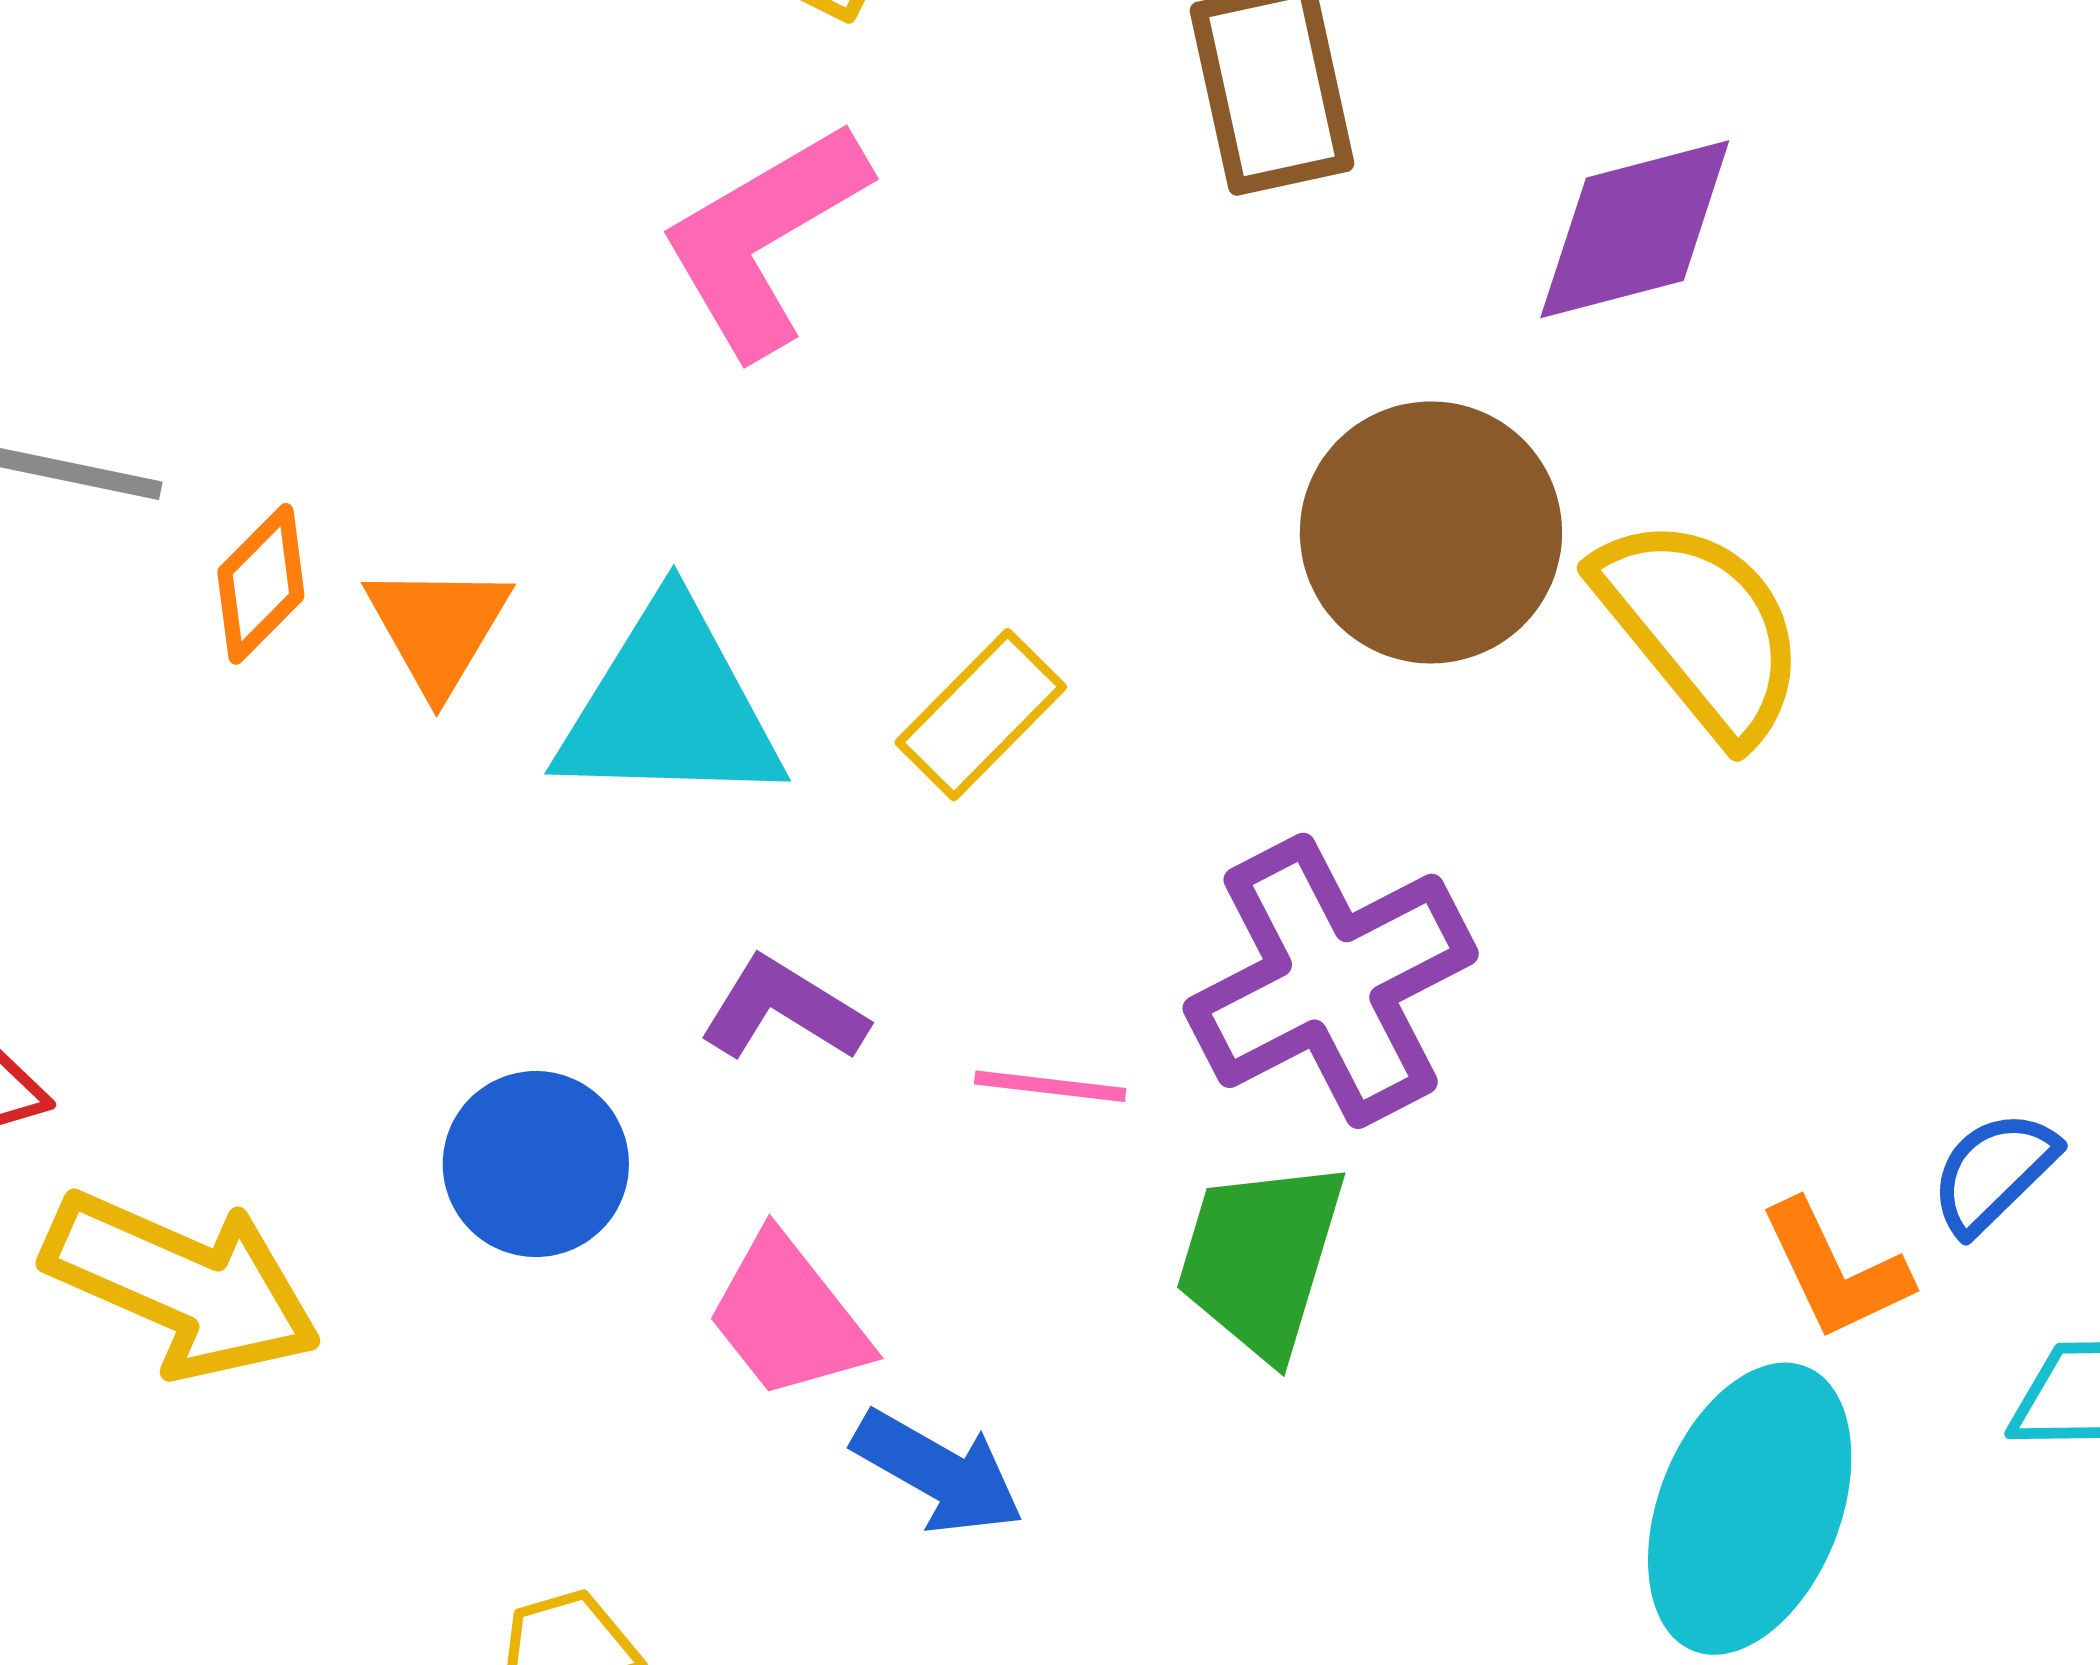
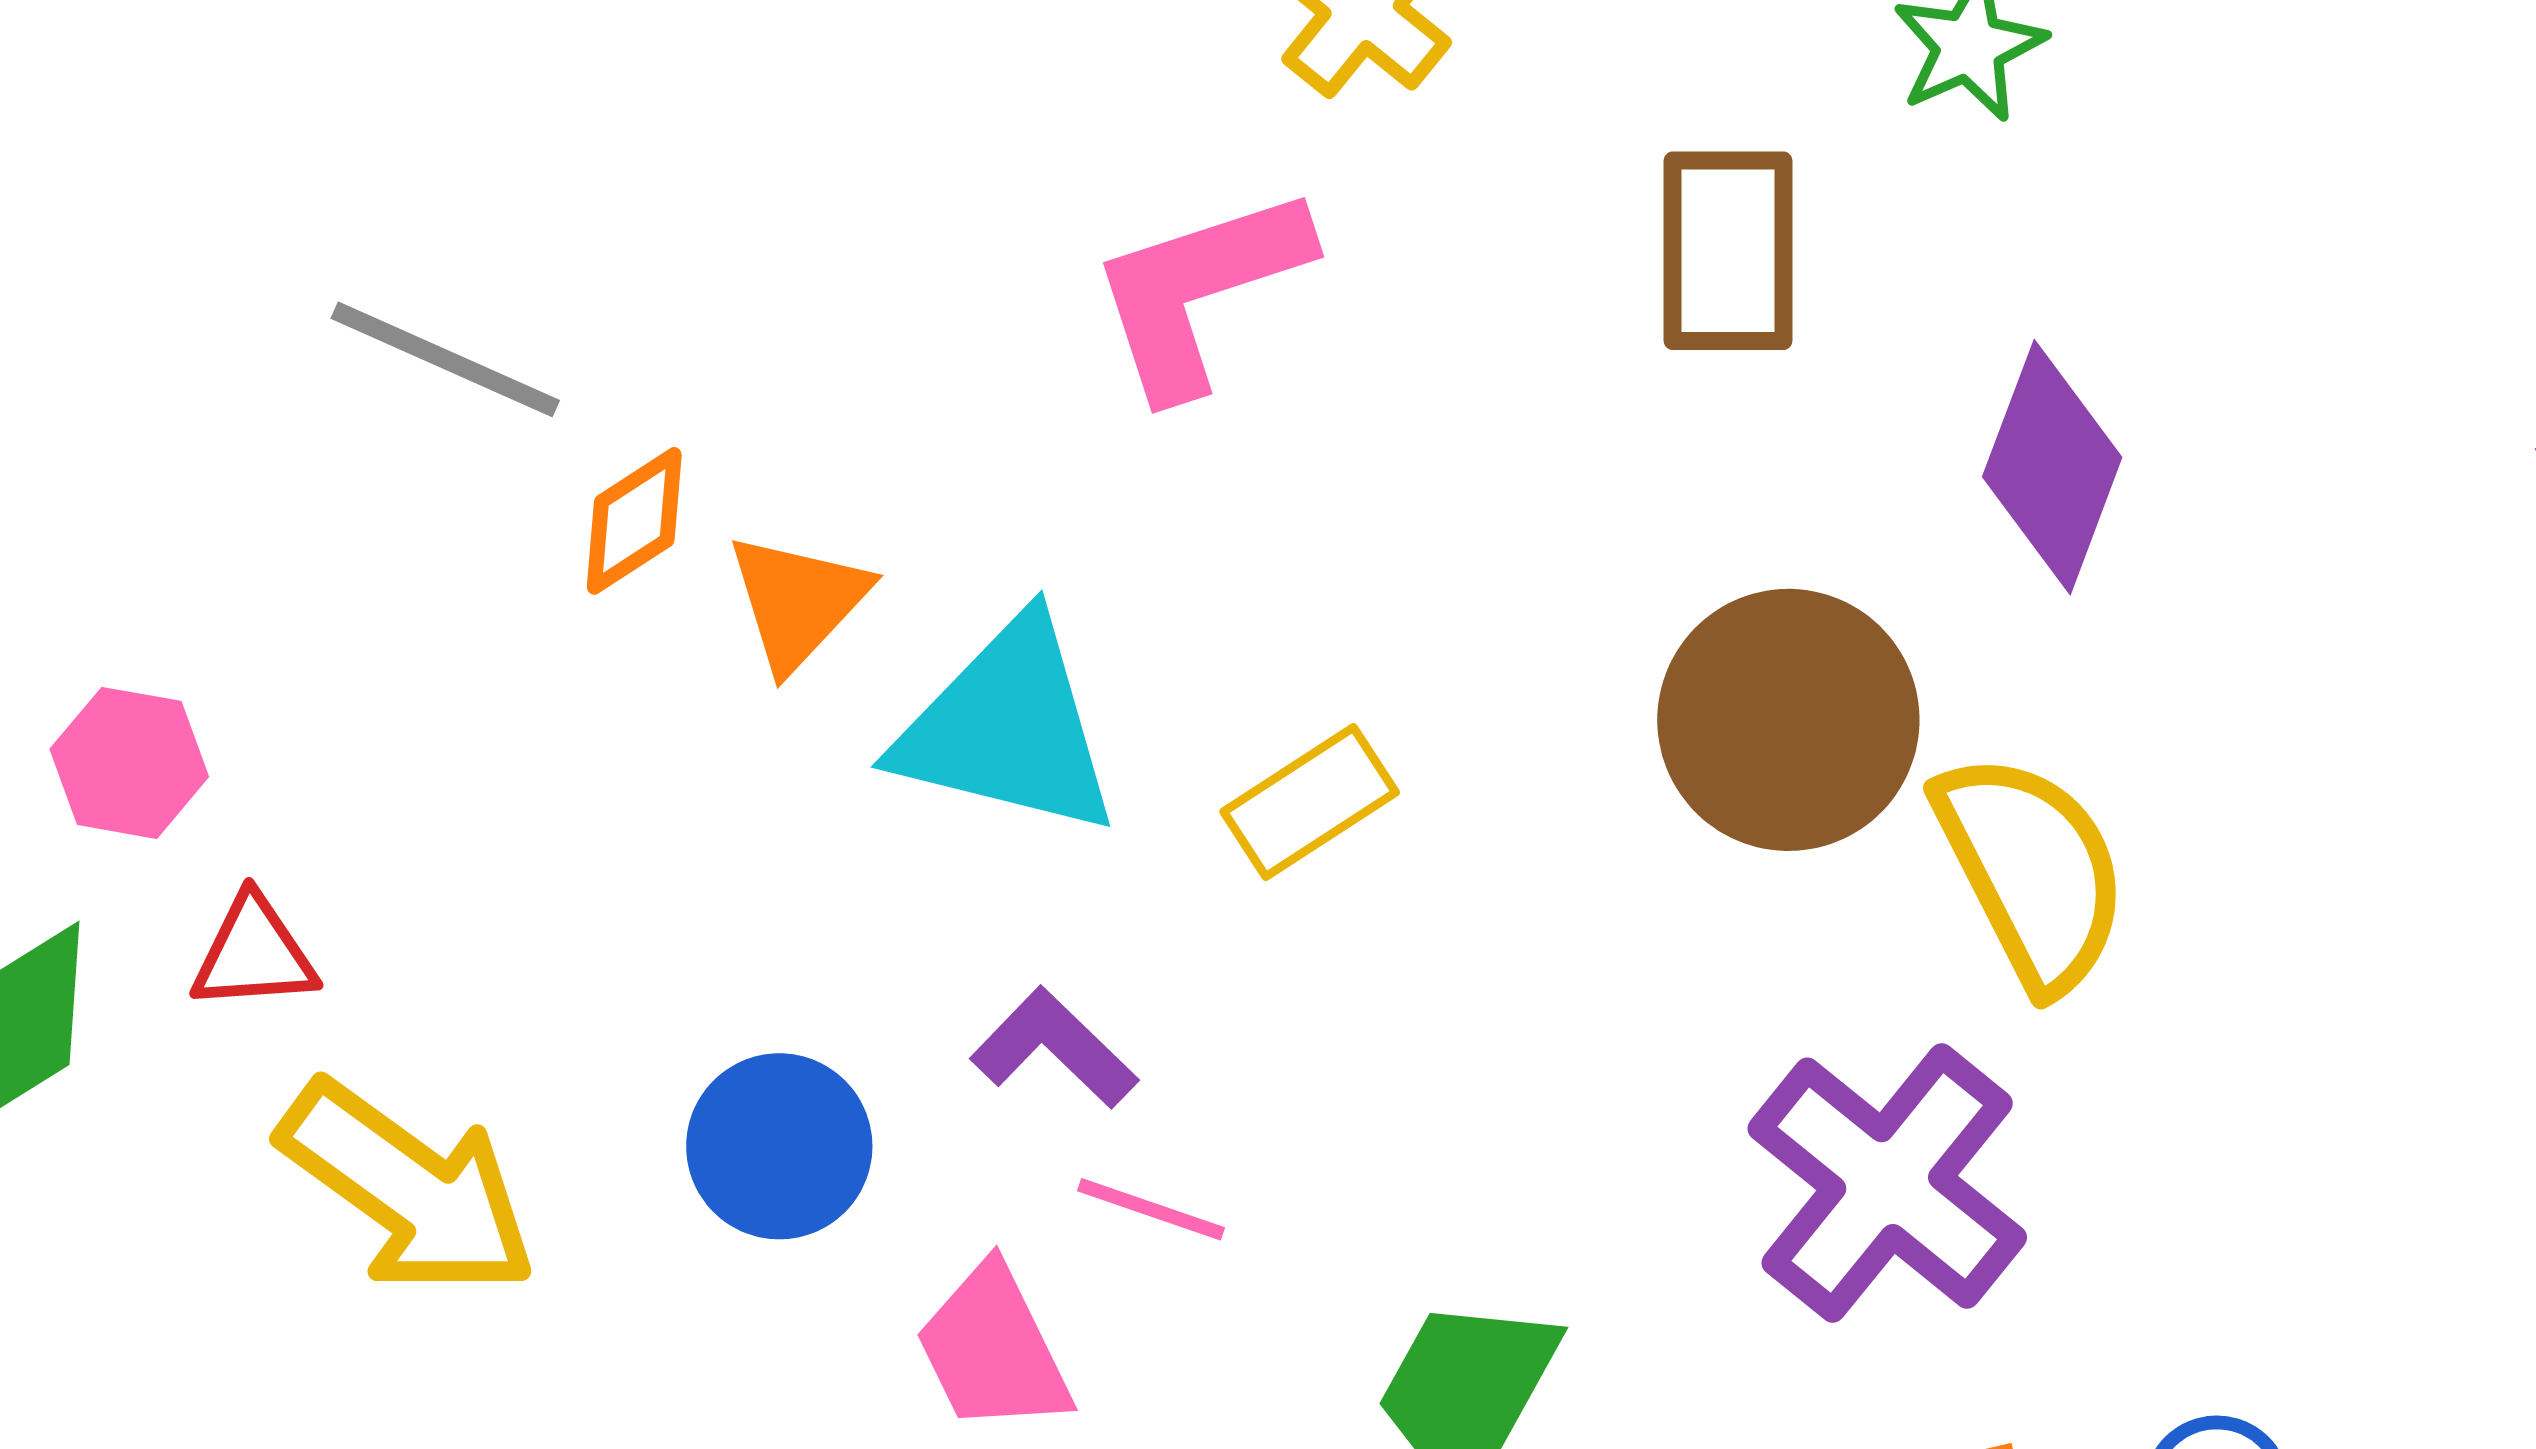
purple diamond: (1635, 229) -> (2052, 467), turned -67
purple cross: (1331, 981) -> (1887, 1183), moved, turned -36
pink line: (1050, 1086) -> (1151, 1209), moved

